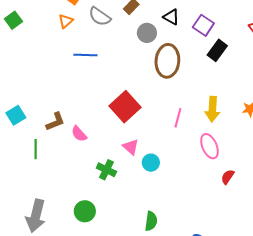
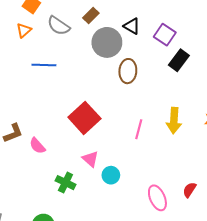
gray circle: (147, 33) -> (107, 42), size x1.5
brown ellipse: (167, 61) -> (128, 71), size x0.7
pink ellipse: (210, 146) -> (157, 198), moved

